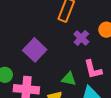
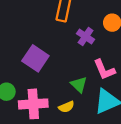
green triangle: (69, 79) -> (79, 85), turned 42

